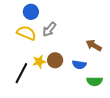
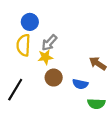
yellow semicircle: (26, 33) -> (23, 45), turned -114
yellow star: (39, 62) -> (45, 57), moved

